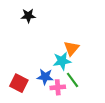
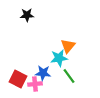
pink cross: (58, 87) -> (35, 84), moved

